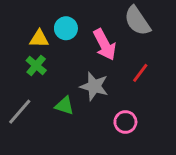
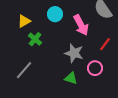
yellow triangle: (39, 39) -> (24, 21), moved, turned -32
green triangle: (64, 106) -> (71, 78), moved
pink circle: (125, 122) -> (95, 68), moved

